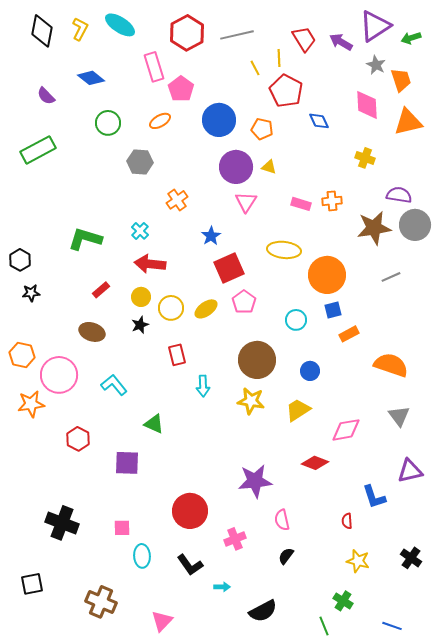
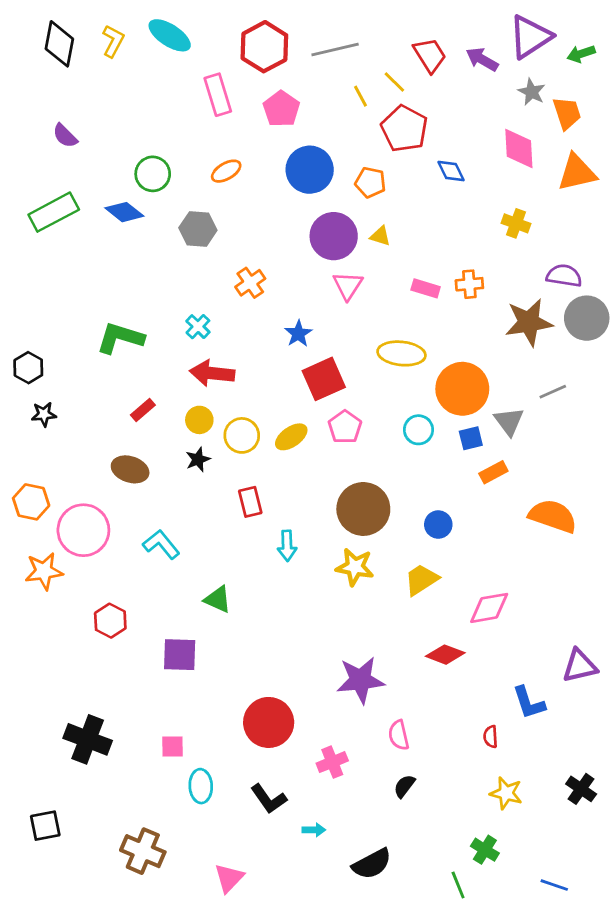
yellow line: (279, 58) -> (394, 82), turned -42
blue diamond: (91, 78) -> (124, 212), moved
pink pentagon: (181, 89) -> (281, 109), moved
cyan circle: (296, 320) -> (418, 430), moved
gray triangle: (399, 416) -> (509, 421), moved

